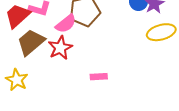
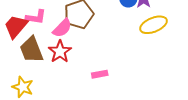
brown trapezoid: (31, 42) -> (32, 50), turned -64

